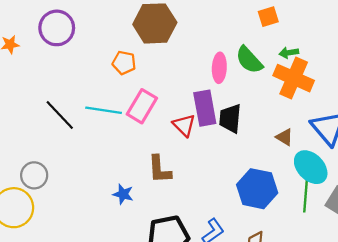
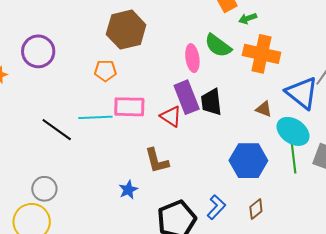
green arrow: (289, 53) -> (248, 18), moved
pink rectangle: (142, 106) -> (129, 107), turned 72
blue star: (123, 194) -> (128, 190), turned -30

